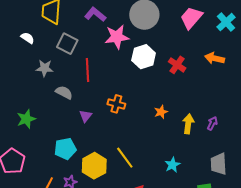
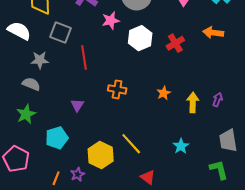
pink star: (117, 37) -> (111, 21), size x0.7
white semicircle: (28, 38) -> (19, 31), size x1.6
red cross: (177, 65) -> (175, 43), turned 30
gray semicircle: (64, 92) -> (31, 84), moved
purple triangle: (86, 116) -> (77, 105), moved
cyan pentagon: (65, 149) -> (57, 138), moved

